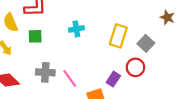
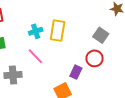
yellow rectangle: (118, 36) -> (58, 31), moved
pink line: (70, 78) -> (35, 56), moved

